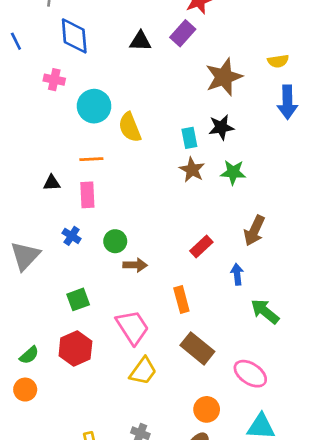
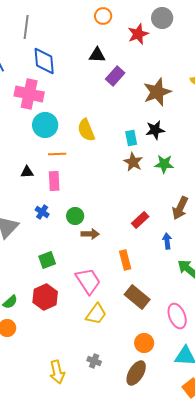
purple rectangle: (183, 33) -> (115, 76), moved
black triangle: (140, 41) -> (97, 55), moved
pink cross: (54, 80) -> (29, 94), size x1.8
cyan circle: (94, 106) -> (45, 125), moved
pink ellipse: (250, 374) -> (177, 316), turned 35

